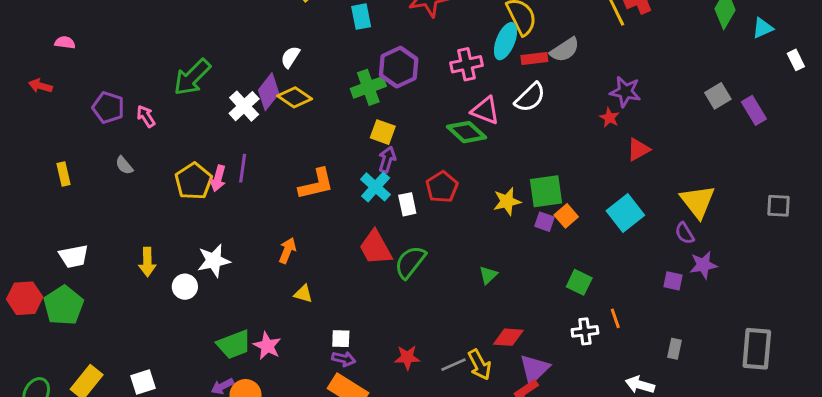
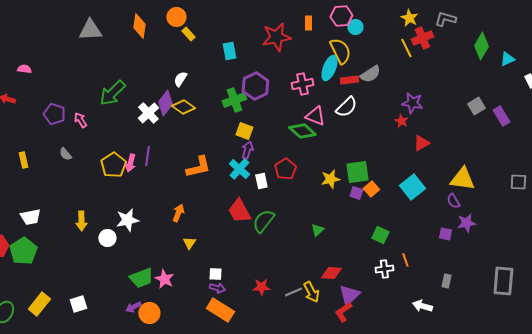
yellow triangle: (698, 201) -> (462, 179), turned -44
yellow triangle: (303, 294) -> (189, 243), turned 48

